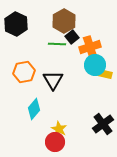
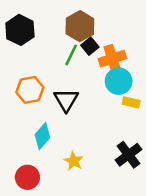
green line: (57, 44) -> (71, 55), turned -66
yellow rectangle: (105, 74) -> (131, 102), moved
red circle: (55, 142) -> (27, 177), moved

